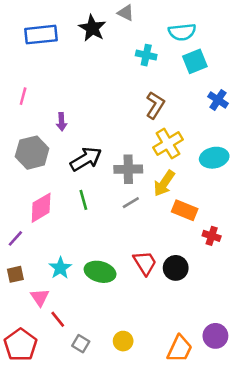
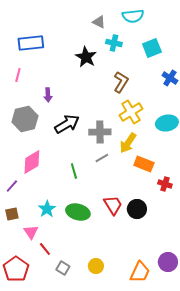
gray triangle: (126, 13) -> (99, 22), moved
black star: (92, 28) -> (86, 57), moved
cyan semicircle: (182, 32) -> (133, 16), moved
blue rectangle: (41, 35) -> (31, 43), moved
green line: (83, 200) -> (74, 171), moved

